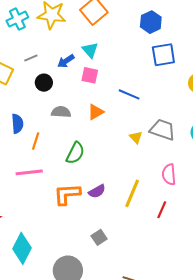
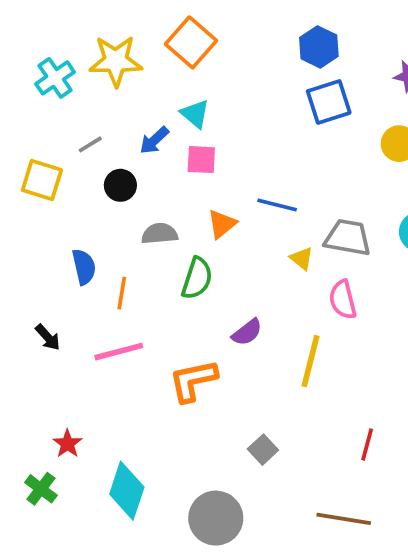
blue hexagon: (151, 22) -> (319, 47), moved
blue line: (129, 94) -> (277, 205), moved
green semicircle: (75, 153) -> (197, 278), moved
pink semicircle: (169, 174) -> (343, 300), moved
purple semicircle: (97, 191) -> (247, 332), moved
red line: (162, 210) -> (367, 444), moved

